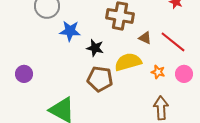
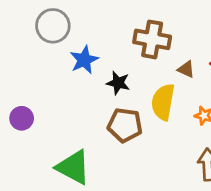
blue star: (70, 31) -> (84, 60), turned -30
yellow semicircle: (128, 62) -> (163, 102), turned -64

